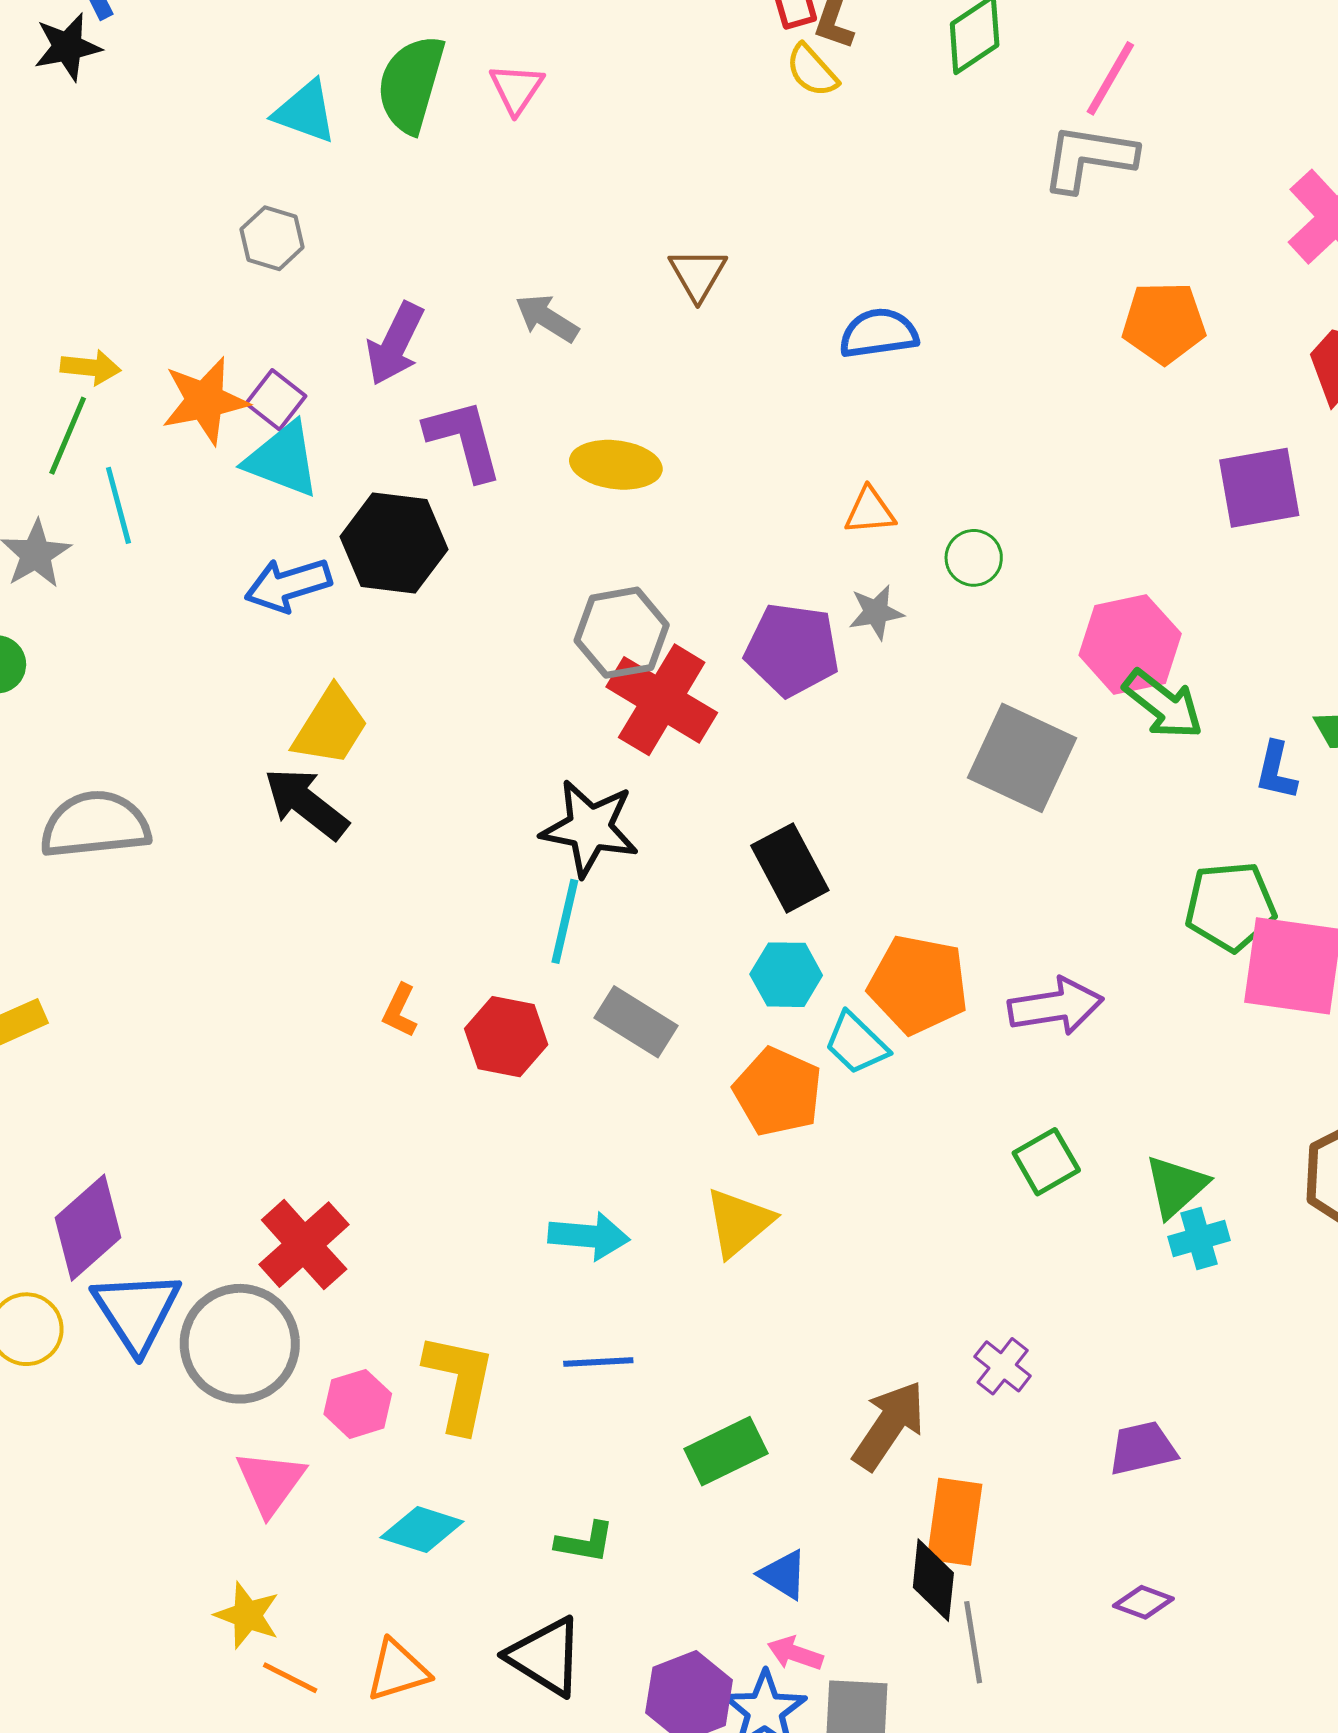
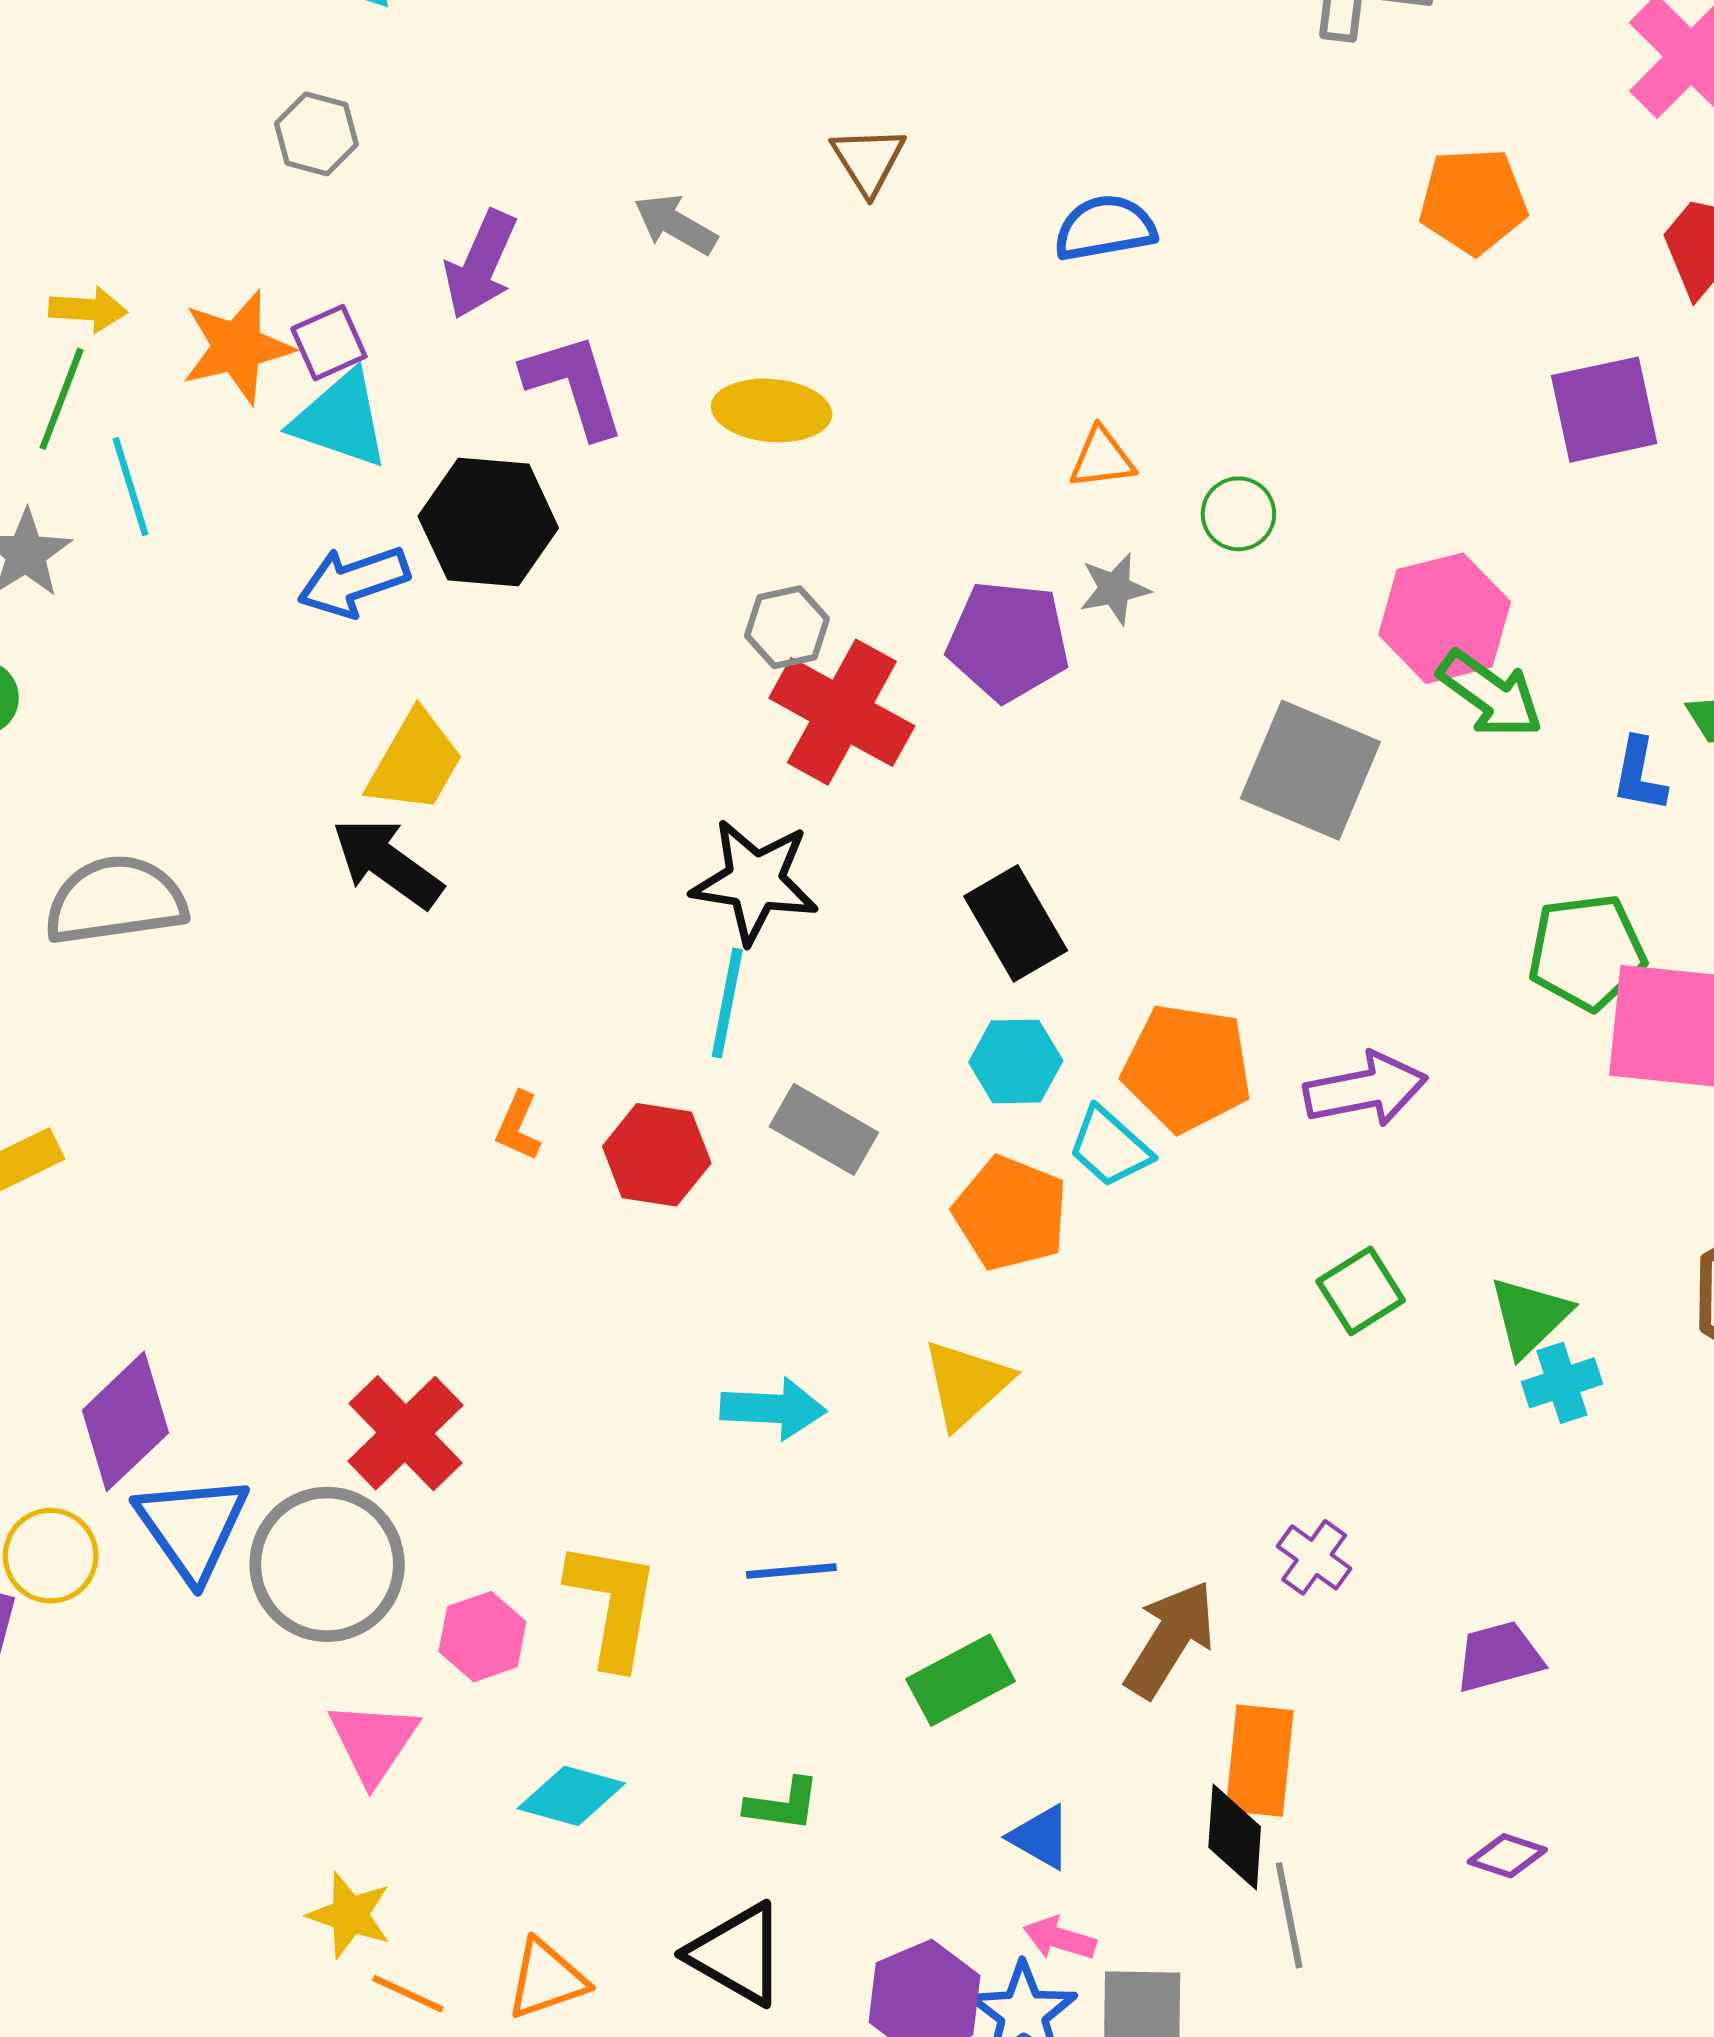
purple square: (276, 400) -> (329, 343), turned 30
gray hexagon: (622, 633) -> (787, 627), size x0.7

